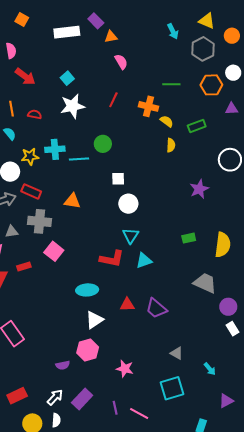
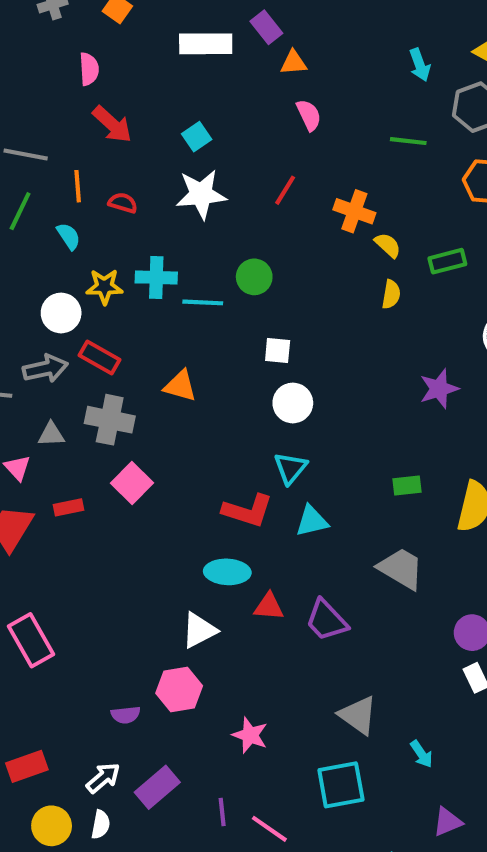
green line: (171, 84) -> (408, 141), moved
gray trapezoid: (205, 283) -> (401, 569), moved
cyan ellipse: (87, 290) -> (227, 572), moved
gray triangle: (177, 353) -> (358, 715), size x1.5

